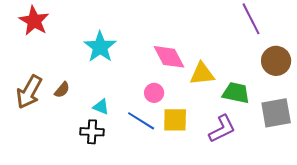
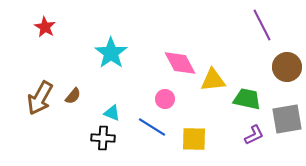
red star: (34, 21) -> (45, 27), size x0.7
yellow square: (175, 120) -> (194, 139), moved
purple L-shape: (222, 129) -> (254, 135), moved, size x0.7

